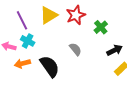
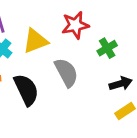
yellow triangle: (49, 15) -> (35, 41), moved
gray semicircle: (75, 49) -> (66, 72), size x1.5

